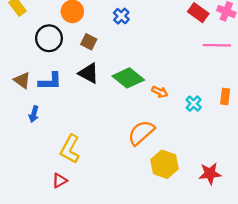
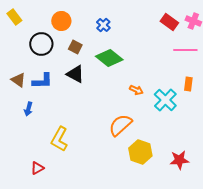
green diamond: (128, 78) -> (109, 58), moved
orange rectangle: (225, 97) -> (188, 84), moved
cyan cross: (194, 104) -> (165, 100), size x1.6
red triangle: (59, 181) -> (37, 168), moved

